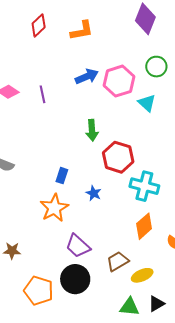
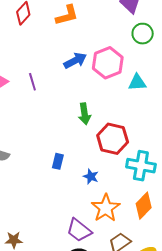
green circle: (156, 67) -> (143, 34), moved
cyan triangle: (147, 103) -> (137, 82), turned -42
orange star: (54, 208) -> (106, 208), moved

